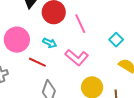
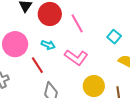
red line: (37, 62) -> (37, 65), turned 36

